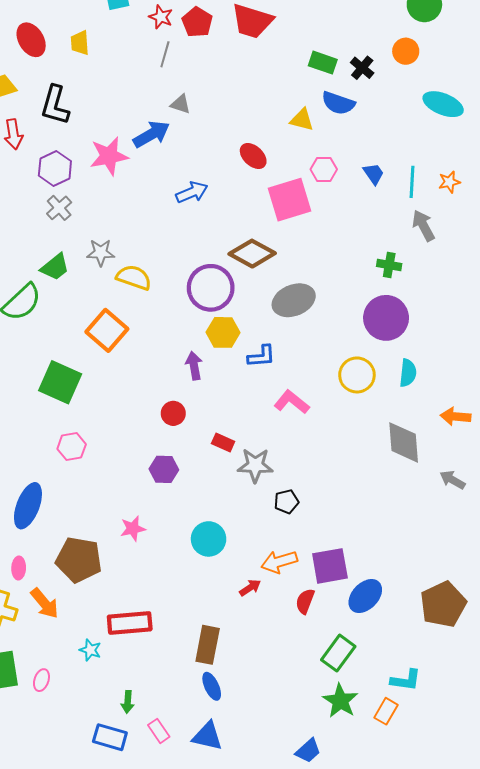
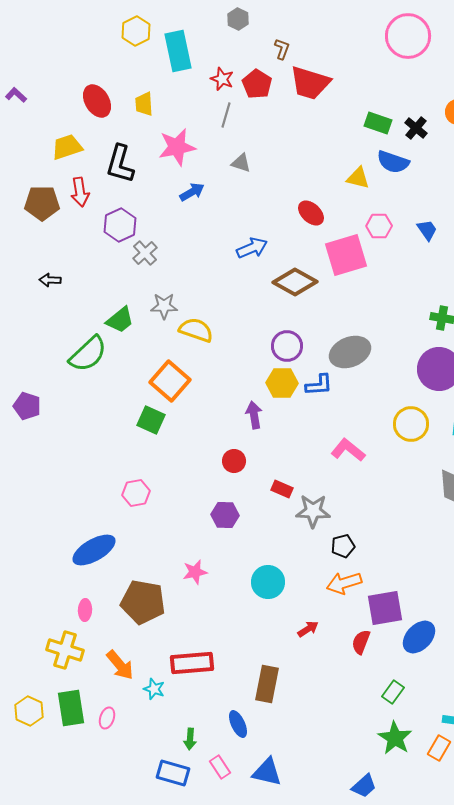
blue arrow: (151, 134) -> (192, 192), moved, size x0.7
pink star: (109, 156) -> (177, 147), moved
gray cross: (59, 208) -> (145, 253), moved
brown diamond: (252, 254) -> (295, 282), moved
purple circle: (211, 288) -> (287, 346), moved, size x0.7
blue L-shape: (261, 356) -> (319, 385), moved
green square: (60, 382) -> (151, 420), moved, size x0.7
blue ellipse: (28, 506) -> (94, 550), turned 39
orange arrow: (279, 562) -> (344, 583), moved
orange arrow: (45, 603) -> (120, 665), moved
green rectangle: (338, 653) -> (393, 692), size x0.7
blue ellipse: (212, 686) -> (238, 724), moved

